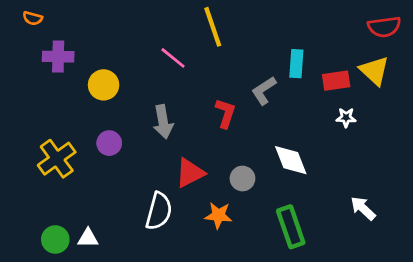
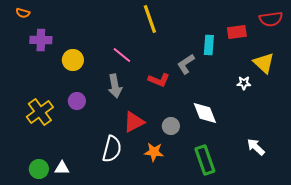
pink line: (173, 58) -> (122, 55), moved
yellow triangle: (374, 71) -> (264, 63), moved
red rectangle: (336, 81) -> (237, 32), moved
red L-shape: (225, 113) -> (159, 80), turned 95

